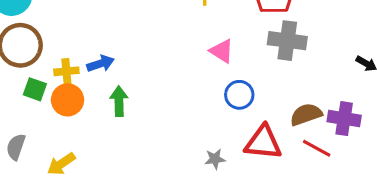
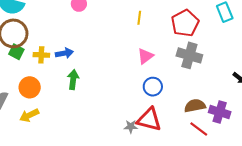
pink triangle: (222, 51) -> (145, 56), turned 42
green square: (35, 89) -> (16, 52), moved
orange circle: (68, 100) -> (30, 87), moved
red triangle: (263, 142) -> (149, 119), moved

